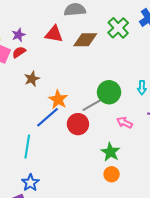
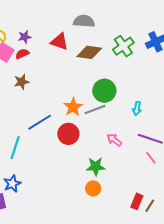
brown star: (32, 79) -> (22, 82), moved
green circle: (109, 92) -> (104, 91), moved
orange star: (58, 99) -> (73, 107), moved
gray line: (92, 105) -> (95, 109), moved
green star: (110, 152) -> (96, 166), turned 30

